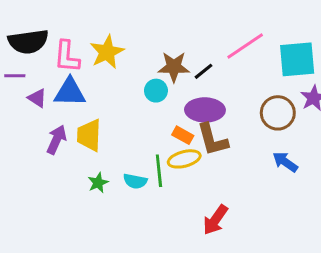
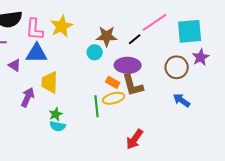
black line: (204, 71) -> (135, 39), moved
purple triangle: (37, 98) -> (15, 65), moved
purple arrow: (56, 140) -> (28, 97), moved
cyan semicircle: (135, 181) -> (58, 126), moved

